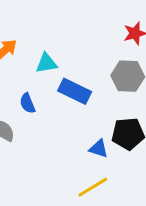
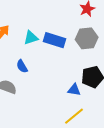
blue rectangle: (75, 91) -> (54, 40), moved

